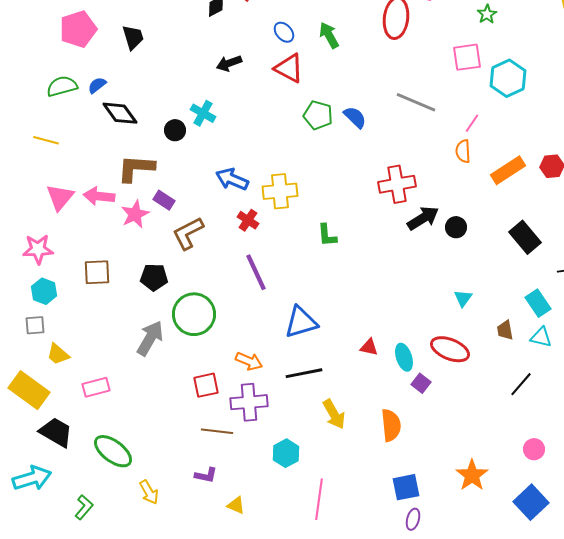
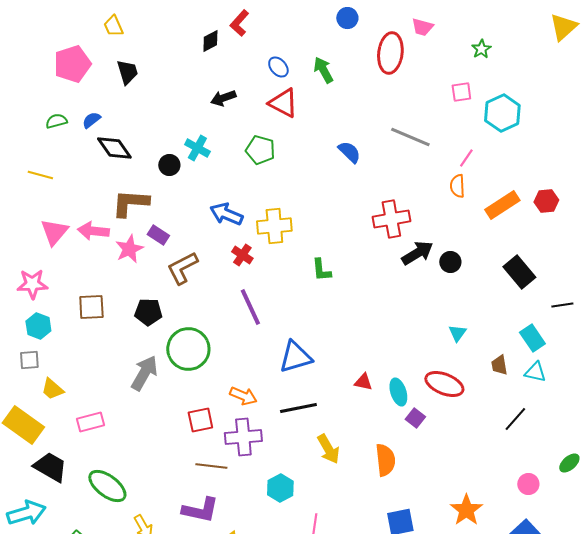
pink square: (467, 57) -> (461, 92), size x0.7
green semicircle: (62, 86) -> (56, 121), size x0.7
green pentagon: (318, 115) -> (260, 150), moved
purple L-shape: (206, 475) -> (200, 510), size x1.6

